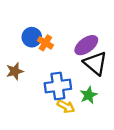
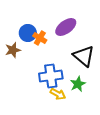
purple ellipse: (86, 45) -> (66, 27), moved
brown star: (15, 71) -> (13, 50), moved

